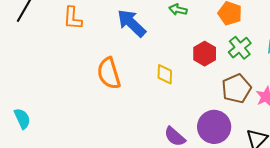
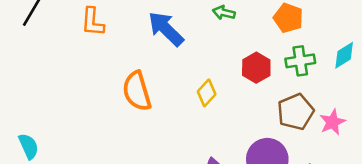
green cross: (240, 48) -> (300, 61), turned 30
yellow diamond: (165, 74) -> (207, 93), turned 40

